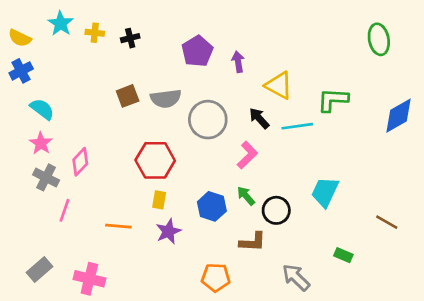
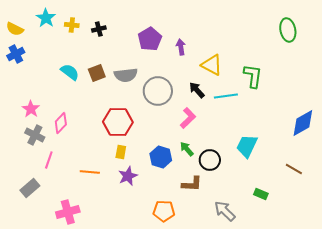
green L-shape: (333, 100) -> (253, 76), turned 95
cyan semicircle: (42, 109) -> (70, 72), moved
blue diamond: (399, 116) -> (303, 123), moved
gray rectangle: (39, 270) -> (30, 188), moved
pink cross: (89, 279) -> (68, 212), turned -30

